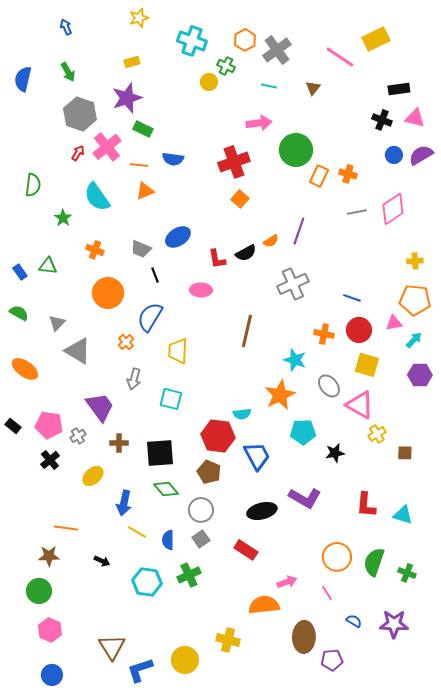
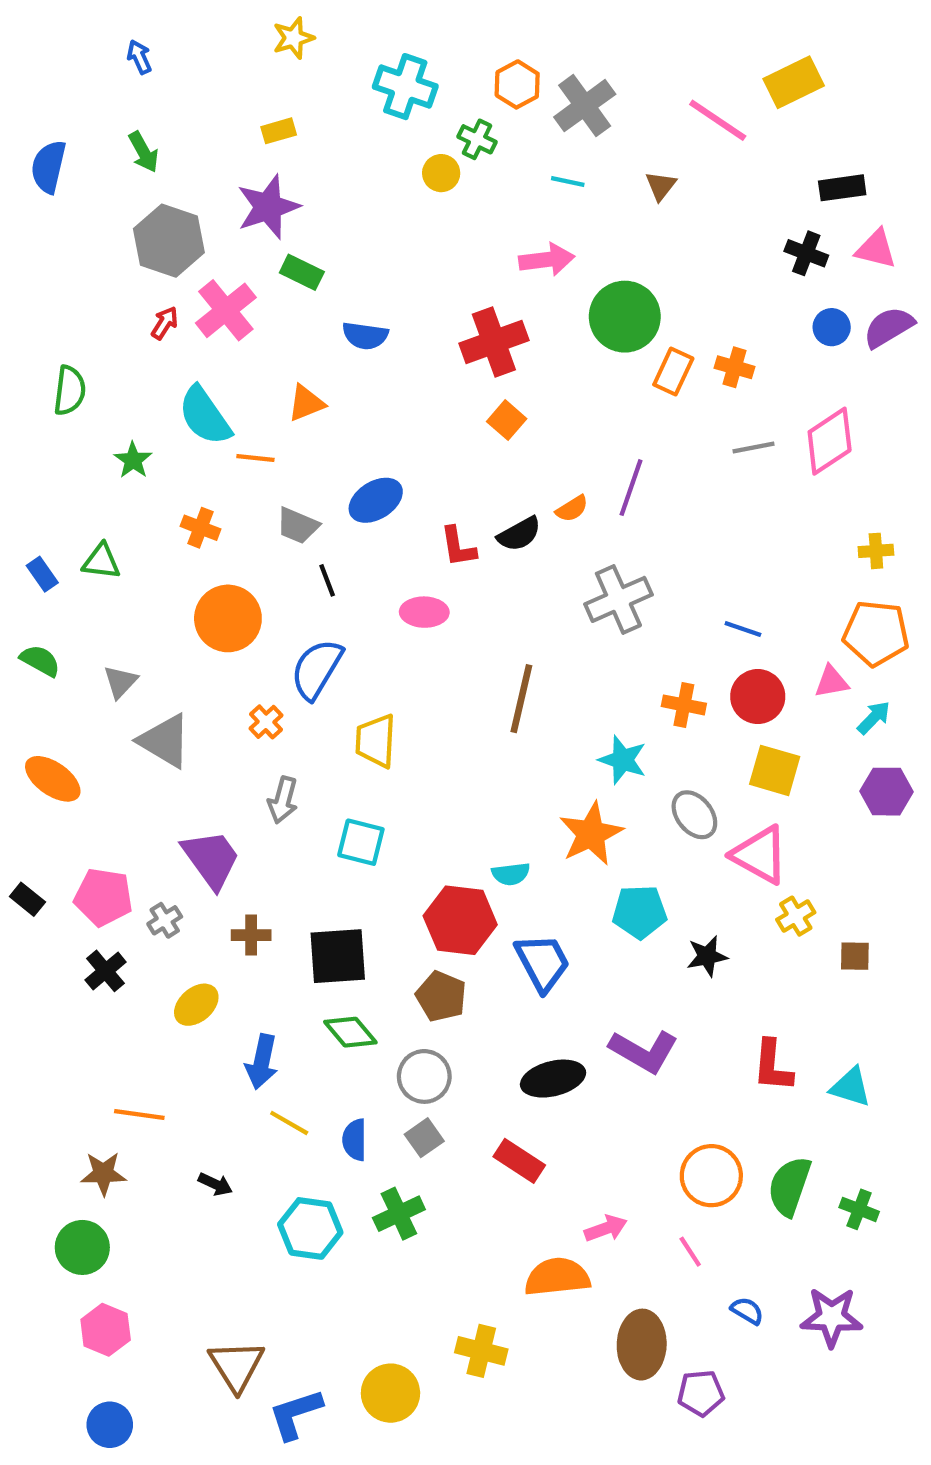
orange line: (139, 165) -> (255, 458), moved

